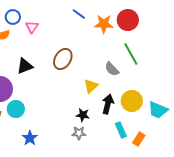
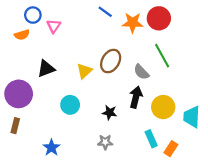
brown ellipse: (63, 59) -> (111, 61), moved
yellow triangle: (91, 86) -> (84, 71), moved
black arrow: (108, 104) -> (136, 97), moved
cyan circle: (16, 109) -> (70, 105), moved
cyan trapezoid: (158, 110) -> (192, 117), turned 70
black star: (83, 115) -> (110, 113), moved

